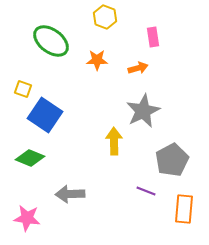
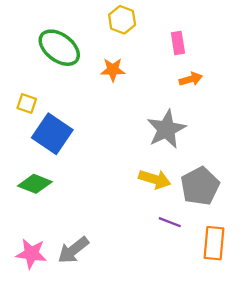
orange arrow: (138, 68) -> (191, 79), moved
yellow arrow: (114, 141) -> (155, 179), moved, turned 108
gray arrow: (70, 194) -> (73, 250), moved, turned -36

